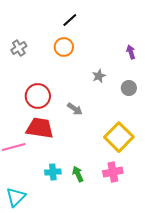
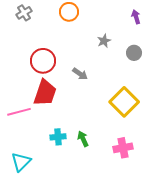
red trapezoid: (40, 128) -> (45, 93), turned 100
pink cross: (113, 172) -> (123, 148), moved

